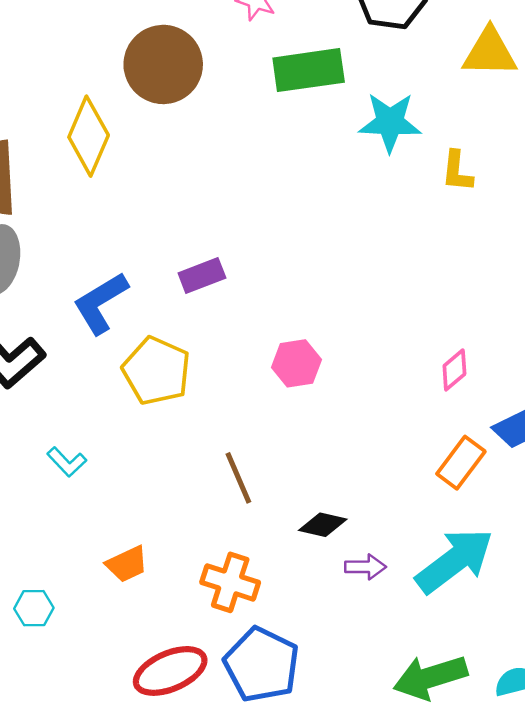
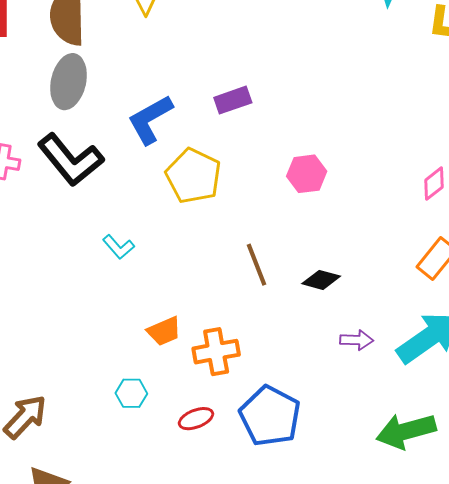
black diamond: (323, 525) -> (321, 280), moved
orange cross: (230, 582) -> (216, 352), moved, turned -30
cyan hexagon: (34, 608) -> (131, 393), moved
red ellipse: (170, 671) -> (196, 419), size x0.6

